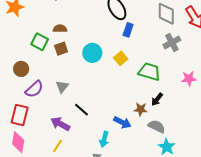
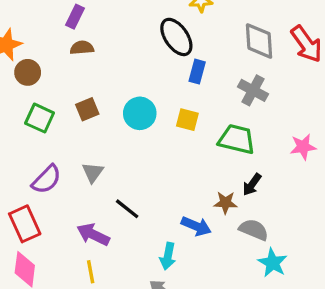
brown semicircle: (60, 29) -> (82, 48), moved
green square: (40, 42) -> (40, 118), moved
gray cross: (172, 42) -> (253, 90), moved, turned -30
yellow square: (121, 58) -> (187, 120), turned -32
brown circle: (21, 69) -> (28, 72), moved
red rectangle: (20, 115) -> (25, 224), turned -35
yellow line: (57, 146) -> (91, 272), turned -40

